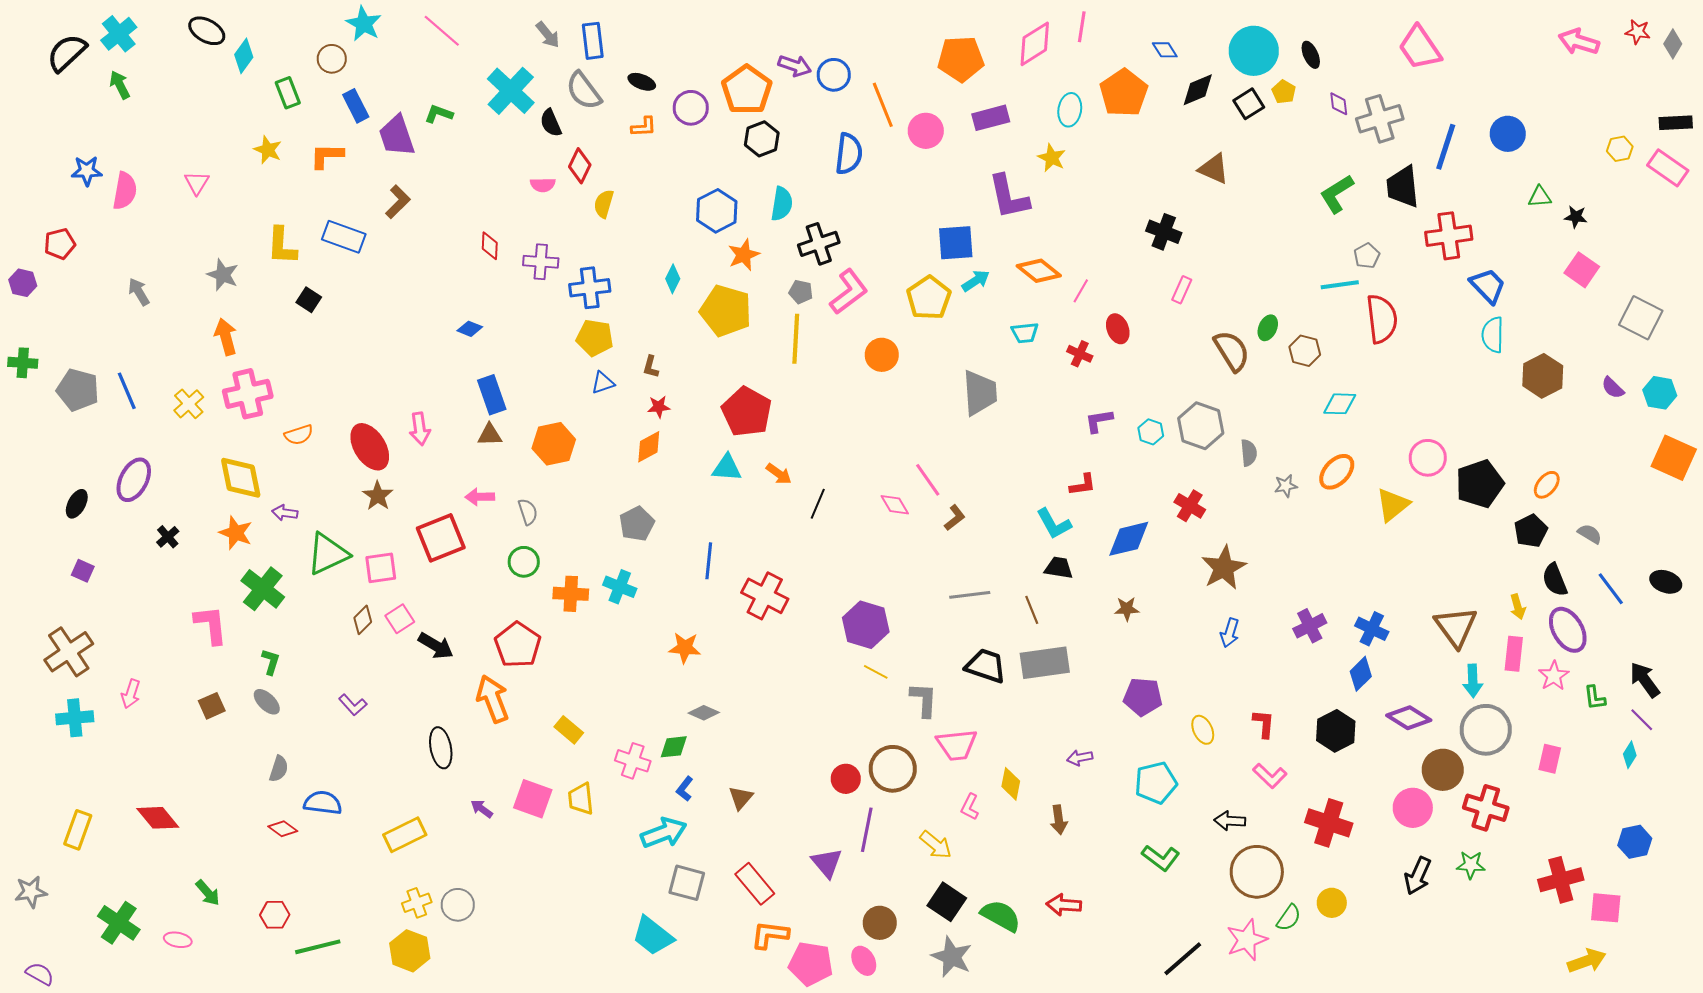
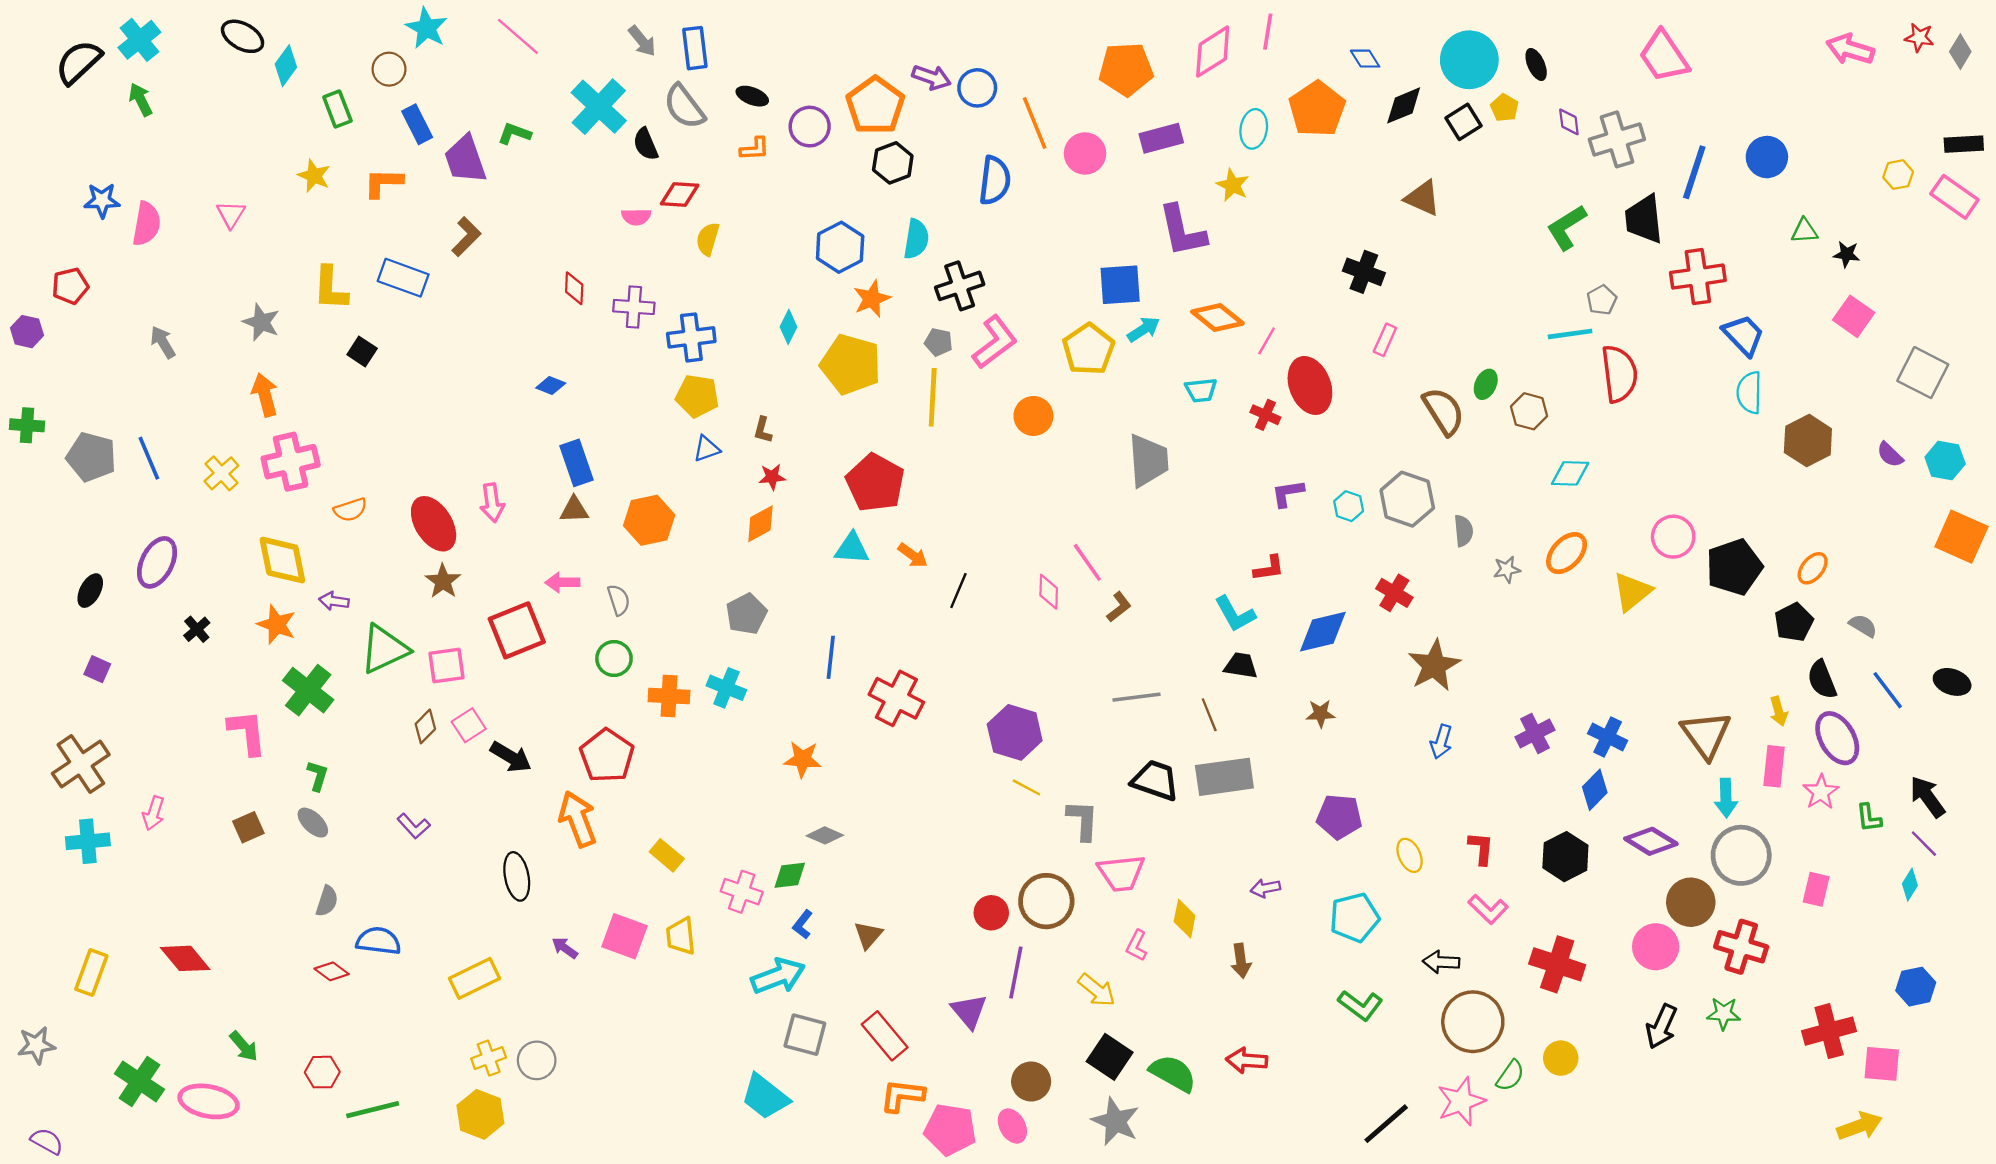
red diamond: (580, 166) -> (680, 195), turned 68
red ellipse: (1118, 329) -> (1310, 385), size x1.6
pink diamond: (895, 505) -> (1049, 592), turned 32
pink ellipse: (178, 940) -> (209, 1101), size x1.8

